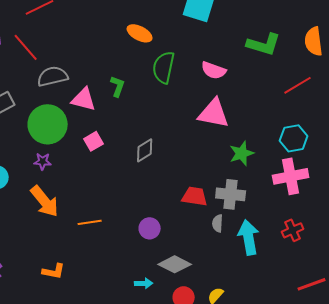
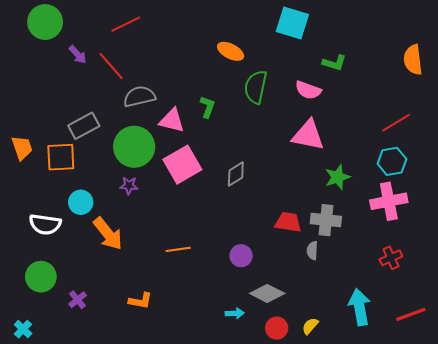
green L-shape: (264, 44) -> (334, 63), moved, size x0.7
red line: (298, 85) -> (396, 123), moved
pink square: (94, 141) -> (182, 165), size x1.8
orange arrow: (45, 201) -> (108, 234), moved
cyan arrow: (249, 237) -> (359, 307), moved

